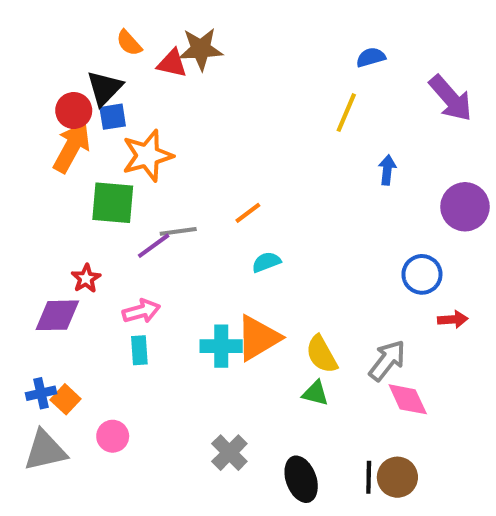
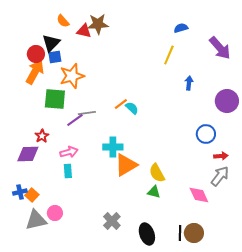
cyan semicircle: (266, 262) -> (132, 108), moved, turned 64
cyan cross: (221, 346) -> (113, 147), moved
gray arrow: (387, 360) -> (220, 176), moved
gray triangle: (45, 451) -> (36, 220), moved

